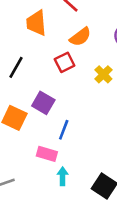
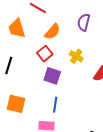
purple square: (43, 103) -> (52, 76), moved

